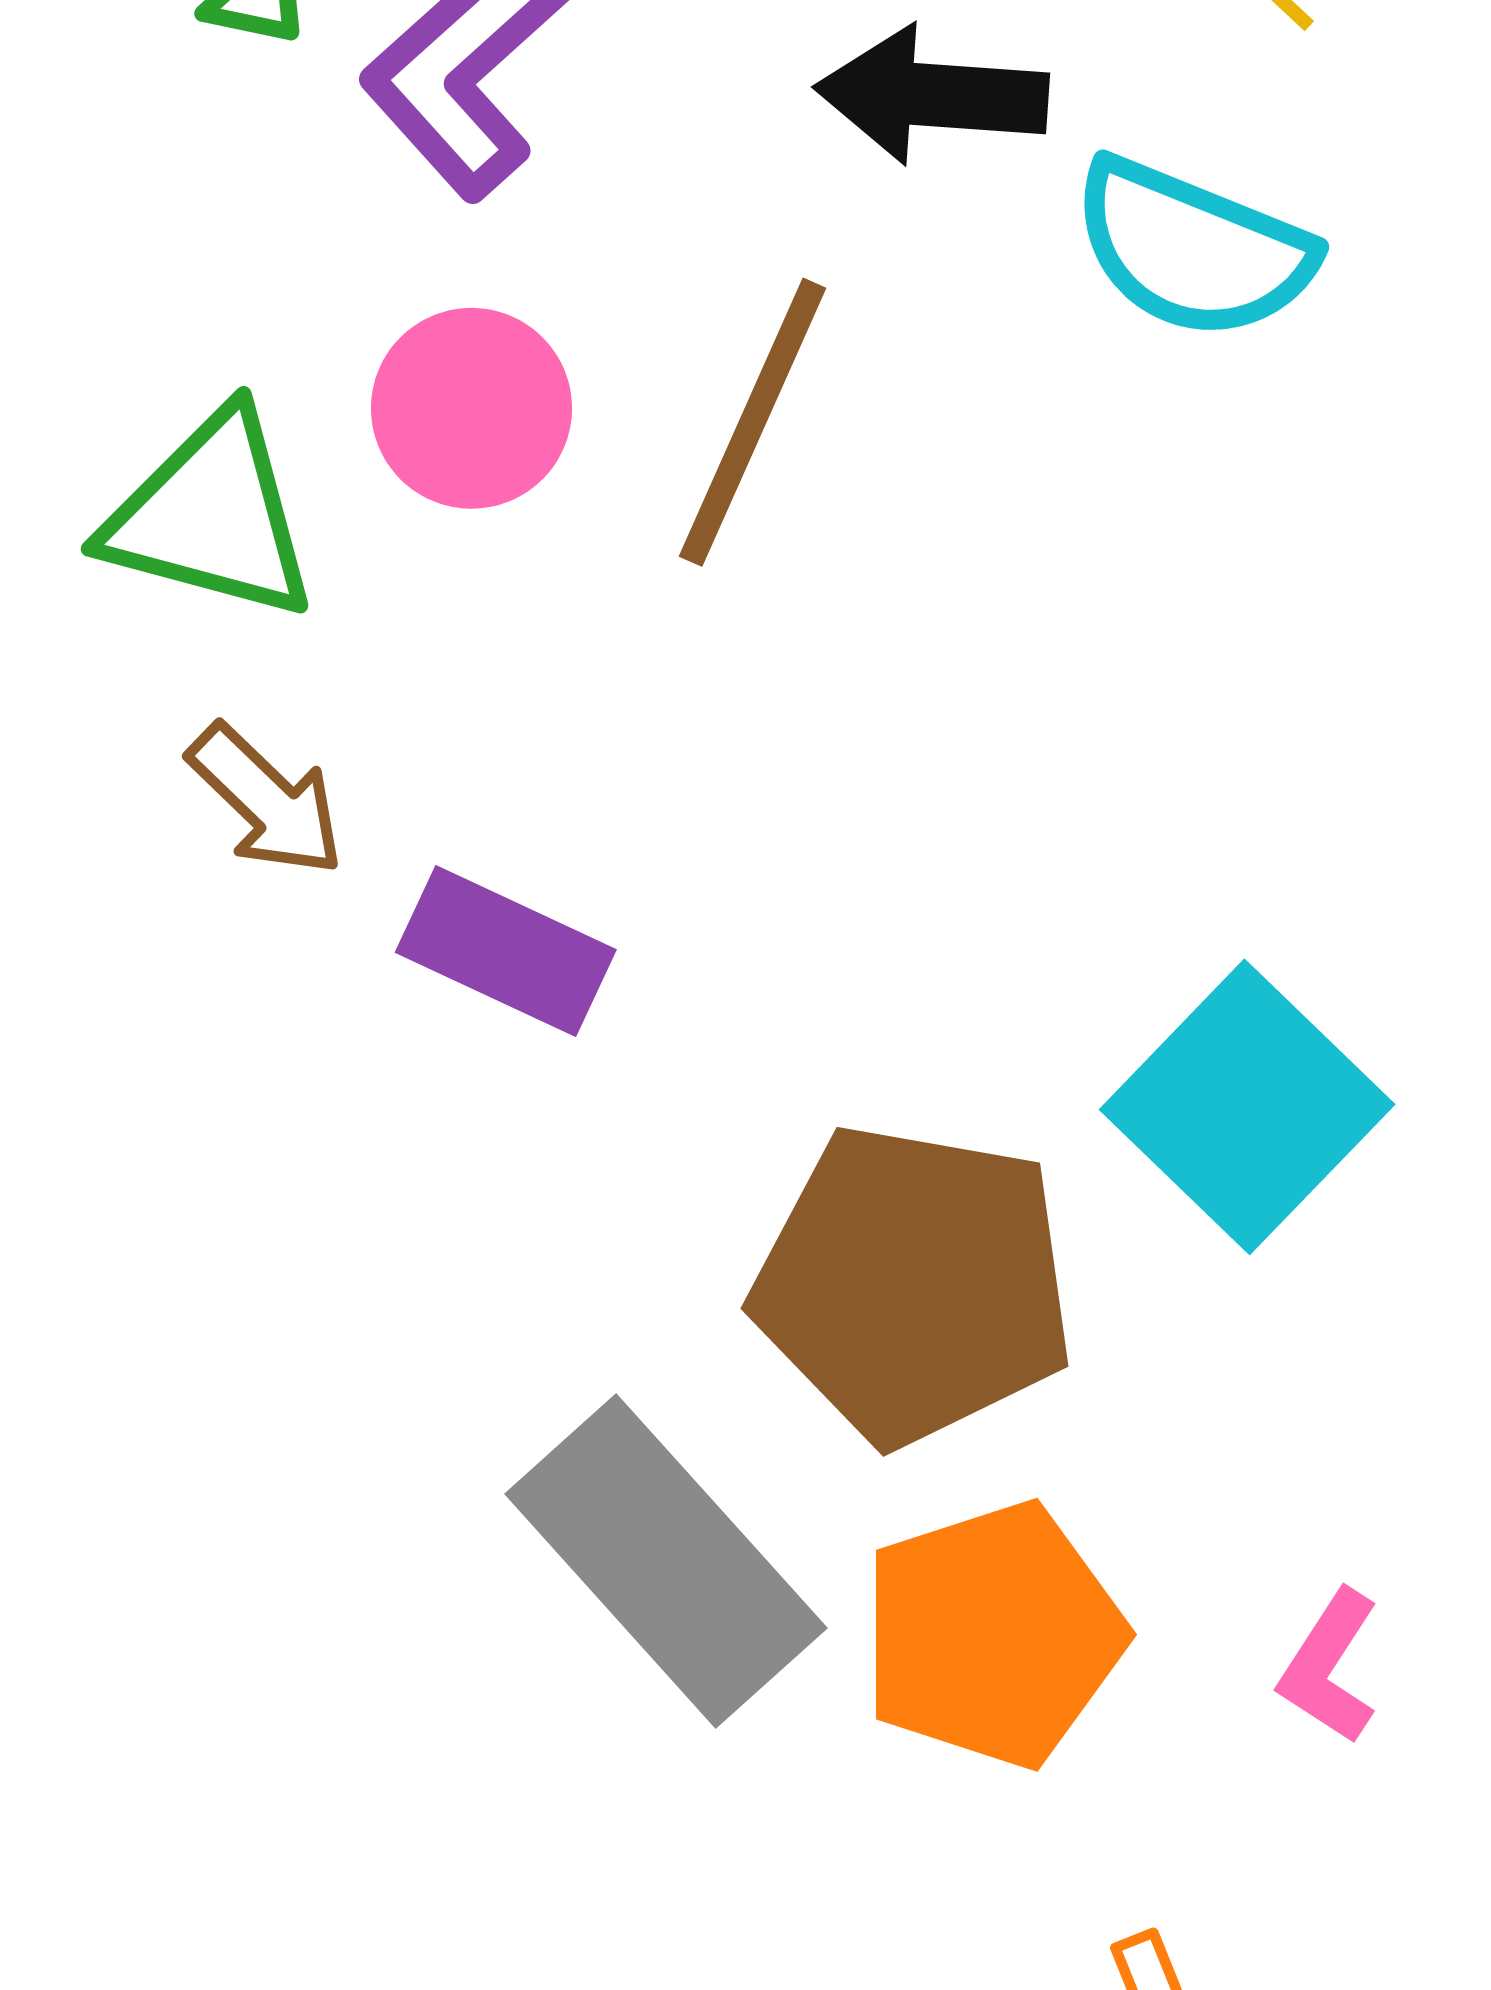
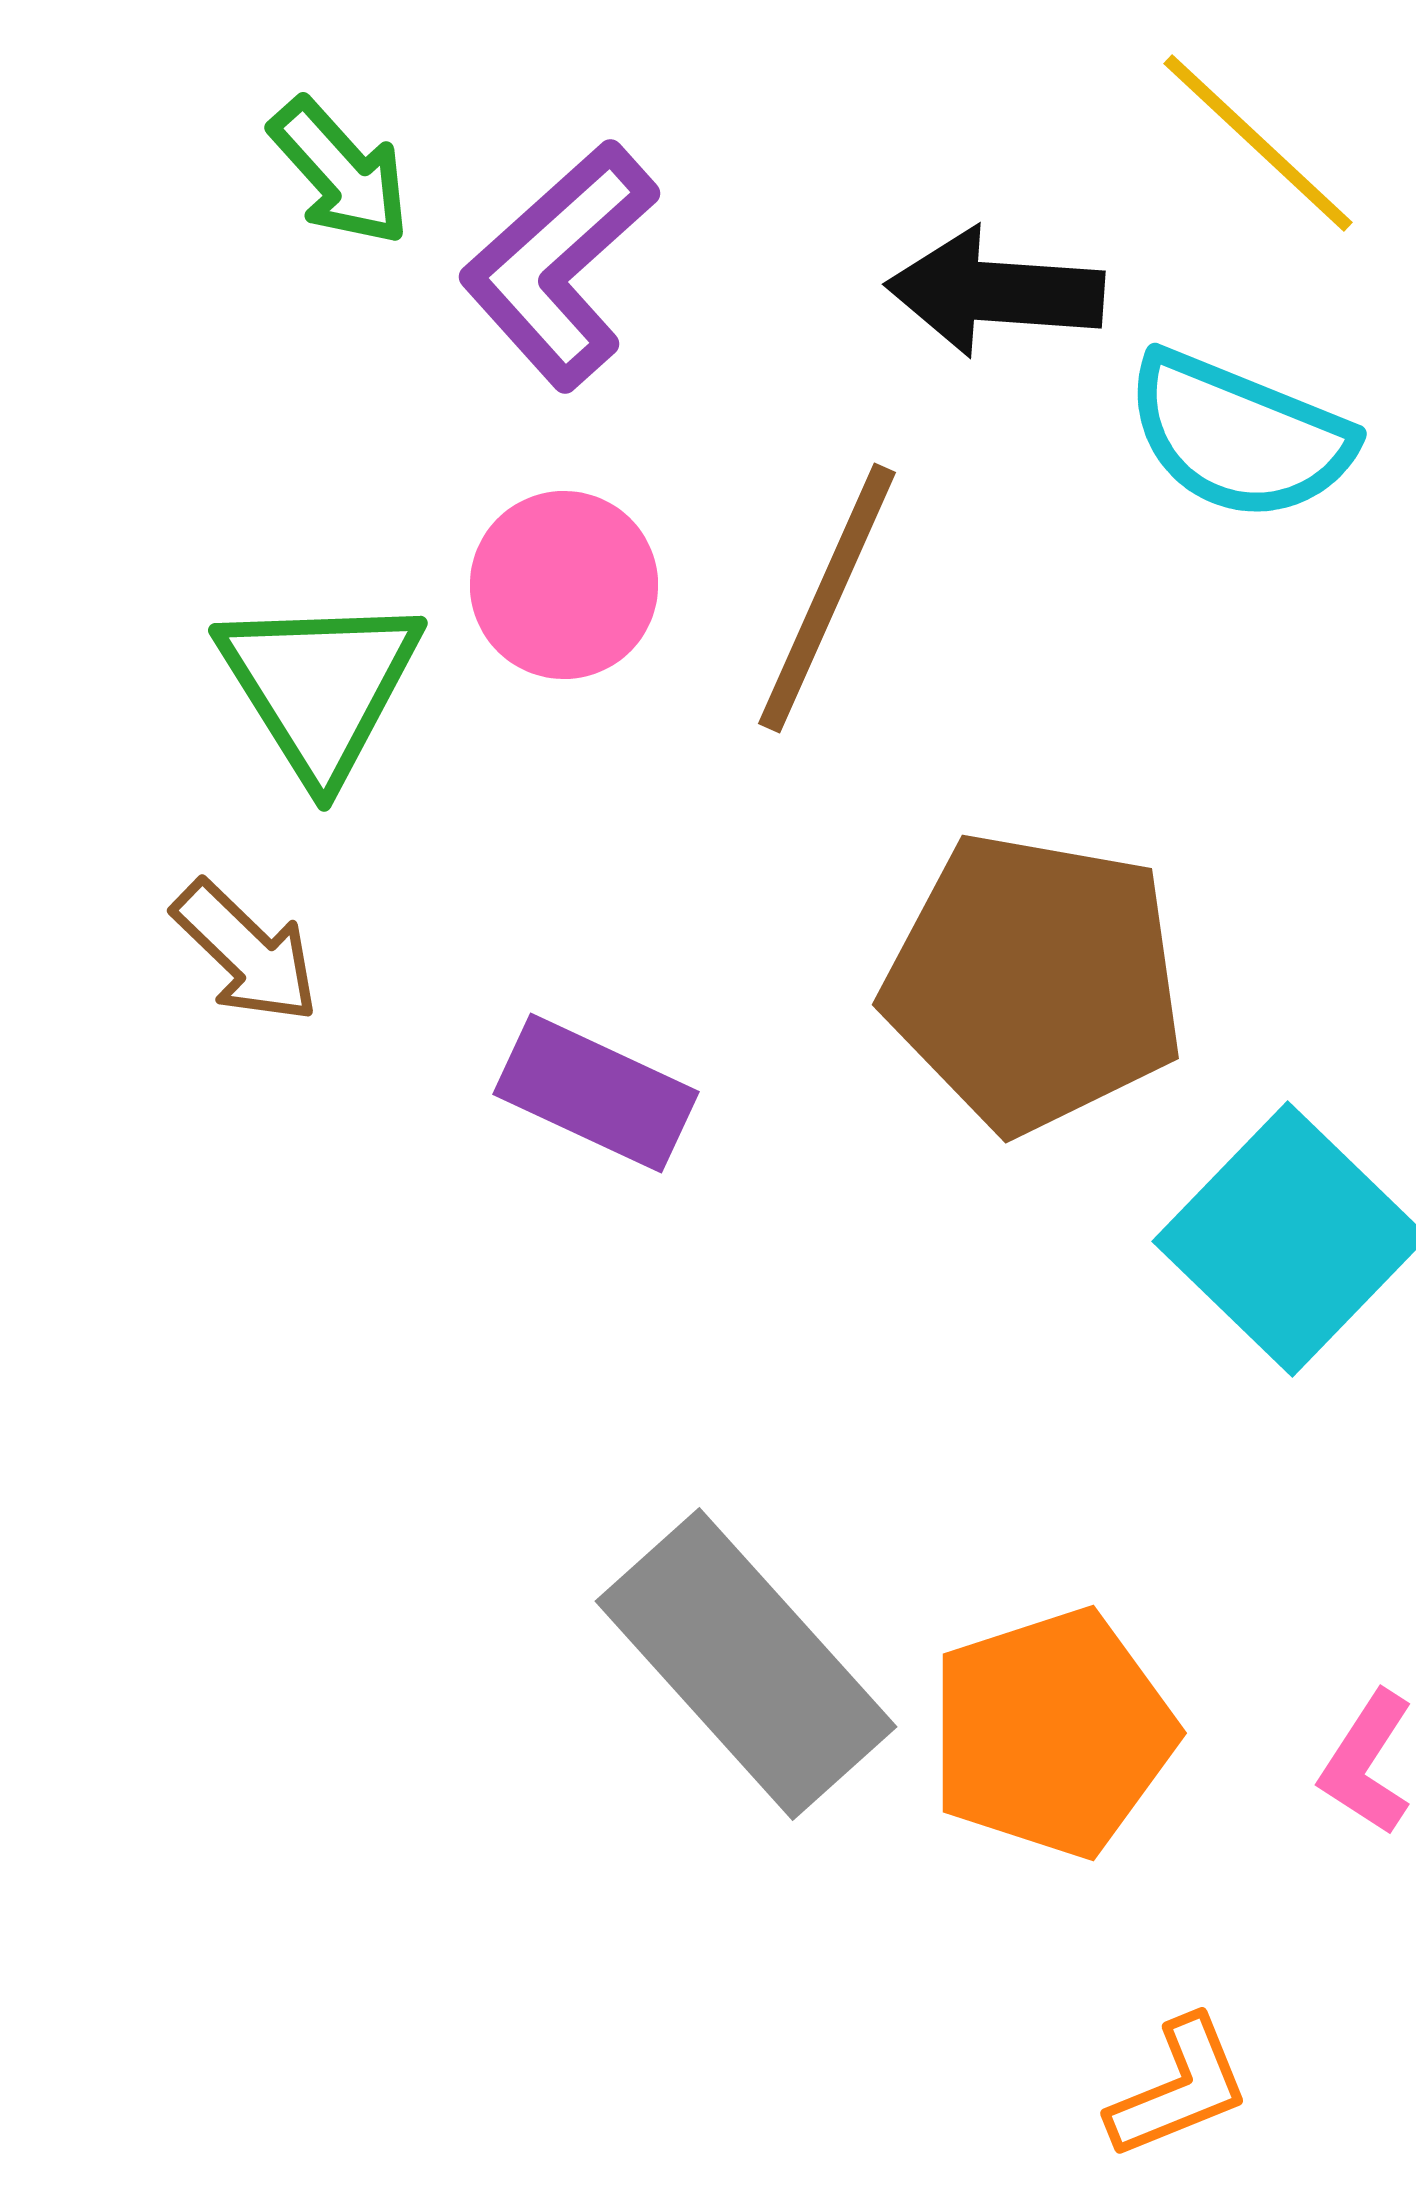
green triangle: (211, 516) -> (320, 686), turned 43
brown arrow: (266, 800) -> (246, 952), moved
brown pentagon: (914, 1284) -> (1034, 982), moved

